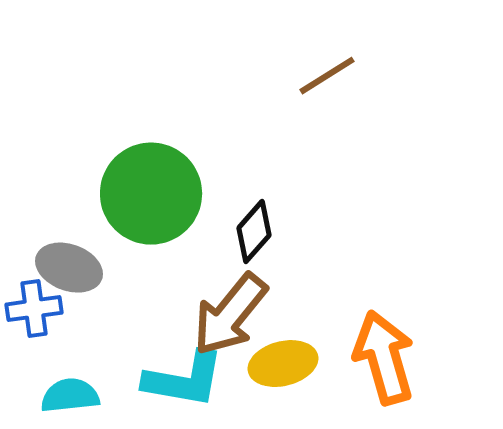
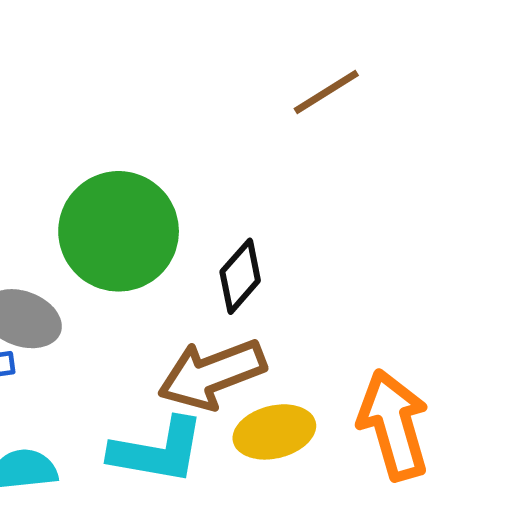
brown arrow: (230, 315) -> (212, 374), turned 30

